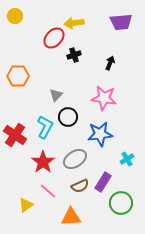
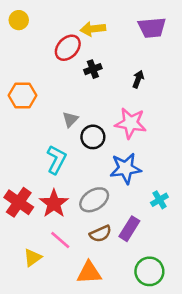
black circle: (68, 117) -> (93, 137), moved
red cross: (15, 135) -> (19, 202), moved
green circle: (121, 203) -> (149, 271), moved

